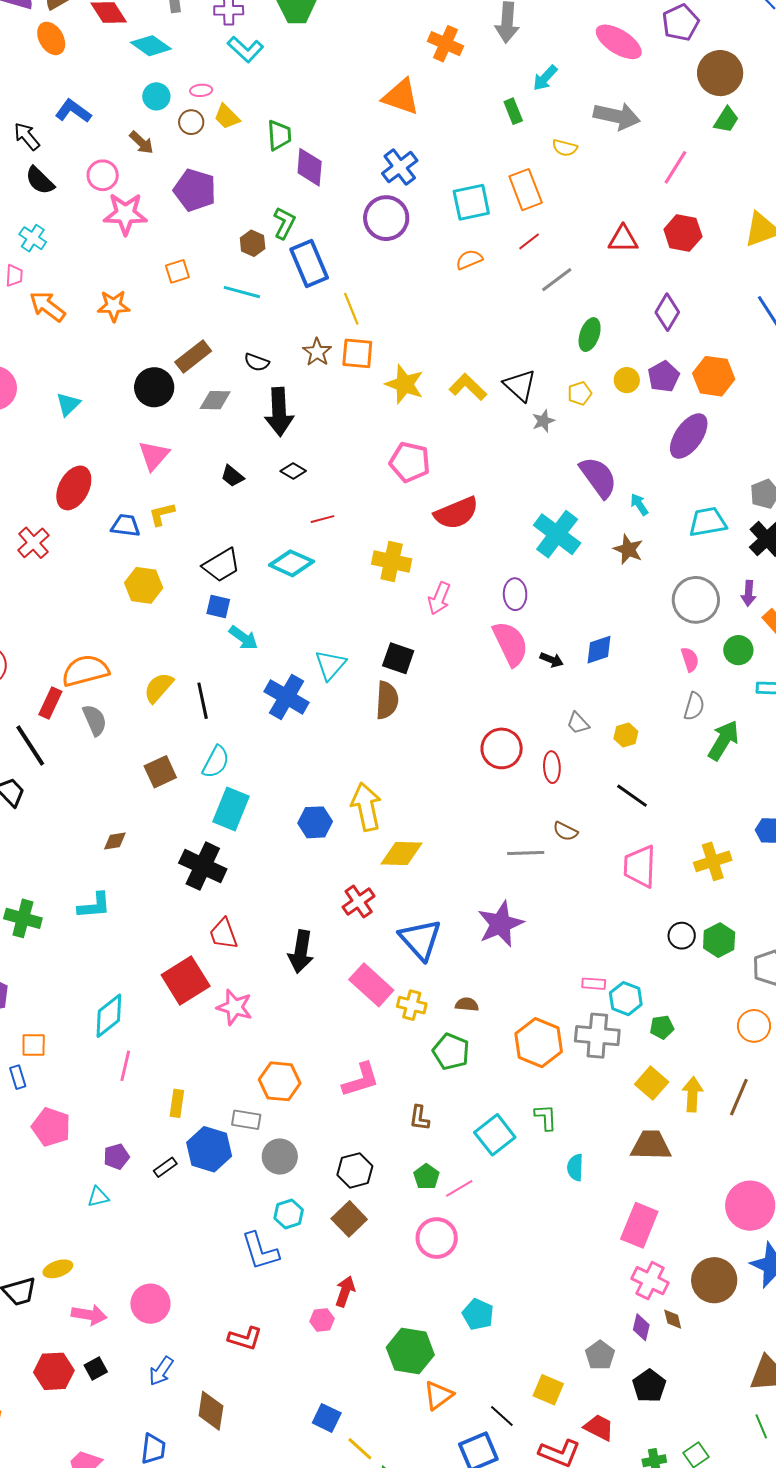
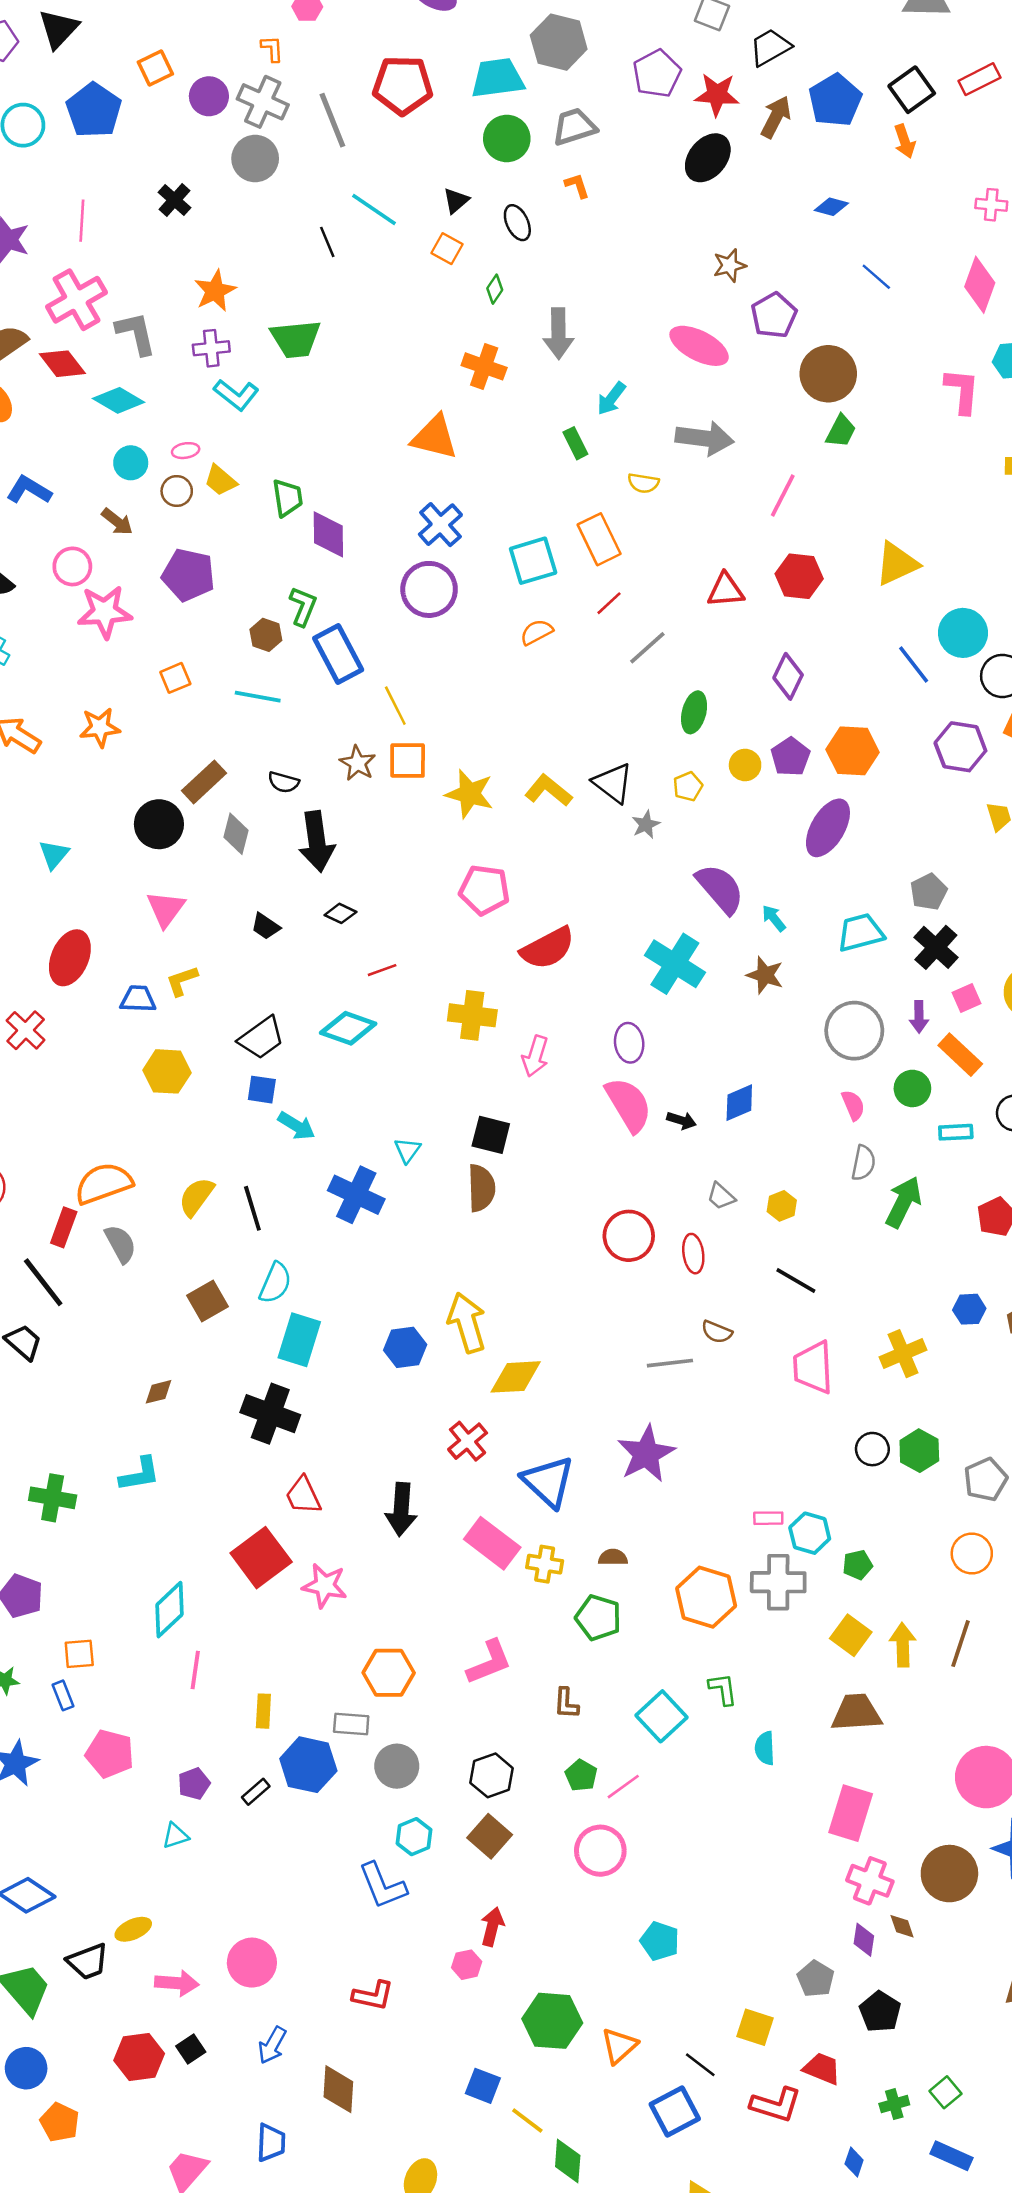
gray diamond: (215, 400) -> (236, 834), turned -72
cyan triangle: (330, 665) -> (407, 1150), size x0.7
green hexagon: (410, 1351) -> (552, 2021), moved

